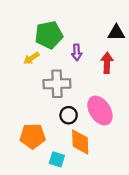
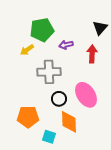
black triangle: (116, 33) -> (100, 28), turned -49
purple arrow: (77, 52) -> (66, 45), turned 80

